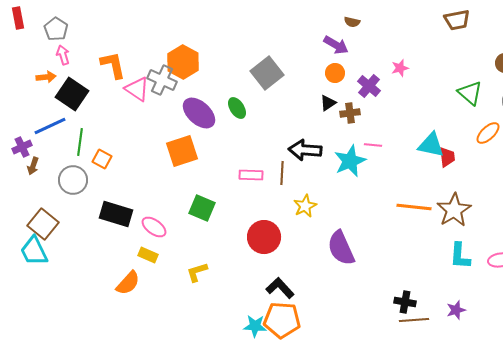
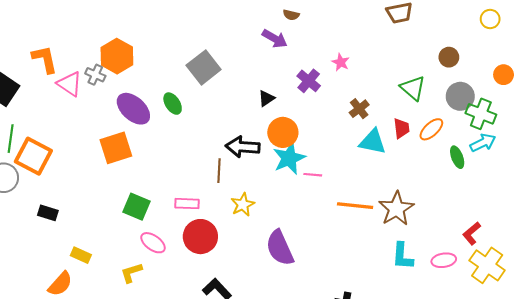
pink star: (400, 68) -> (341, 62), turned -30
orange circle: (335, 73) -> (283, 132), moved, size x1.5
gray cross: (162, 80) -> (95, 75), size x0.7
brown cross: (350, 113) -> (359, 109), moved, turned -30
pink line: (373, 145) -> (313, 175), moved
red trapezoid: (447, 157) -> (401, 128), moved
orange square: (102, 159) -> (33, 156), size x1.8
pink rectangle: (251, 175) -> (187, 204), moved
black rectangle: (116, 214) -> (48, 213), size x0.6
pink ellipse: (154, 227) -> (153, 243), moved

